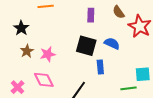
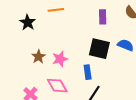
black star: (21, 28) -> (28, 22), moved
blue rectangle: (100, 67) -> (88, 72), moved

